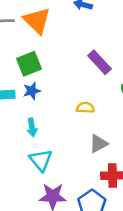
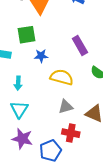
blue star: (32, 91) -> (41, 56), moved
yellow semicircle: (85, 108) -> (62, 77), size x1.6

